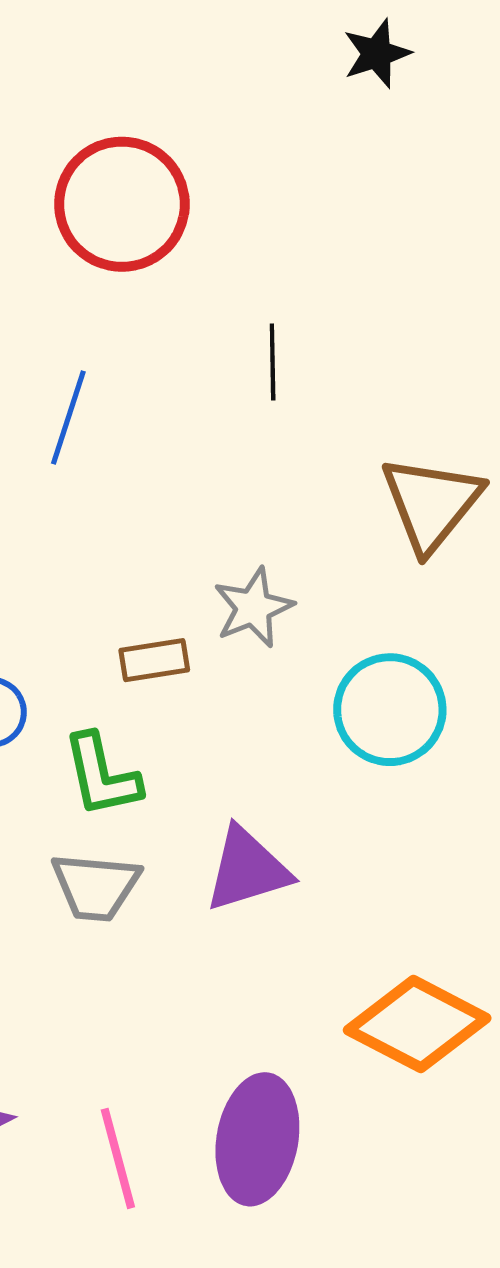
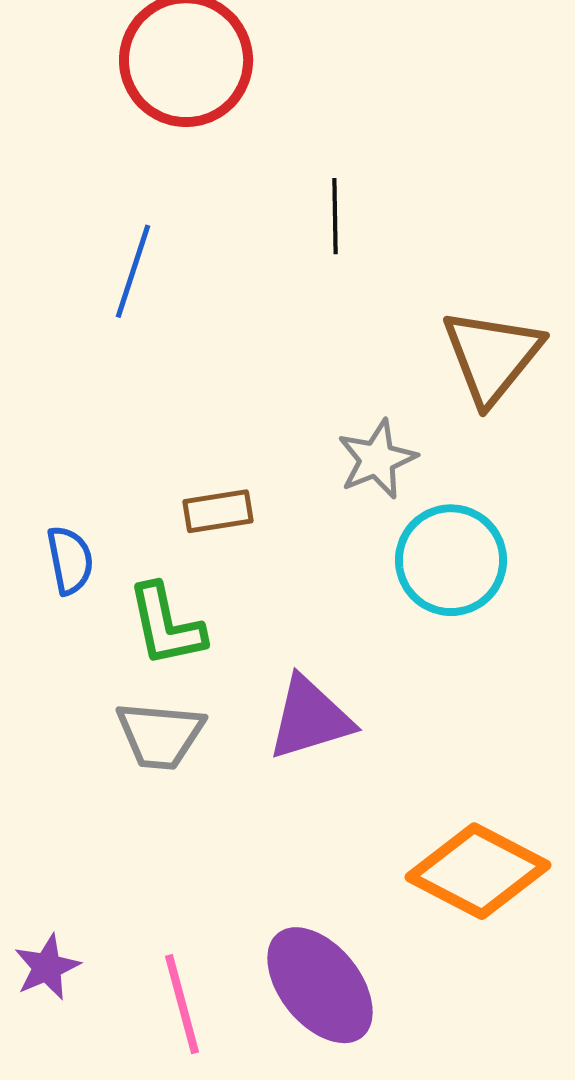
gray star: (253, 608) -> (377, 459), moved
purple ellipse: (257, 1139) -> (320, 985), turned -49

